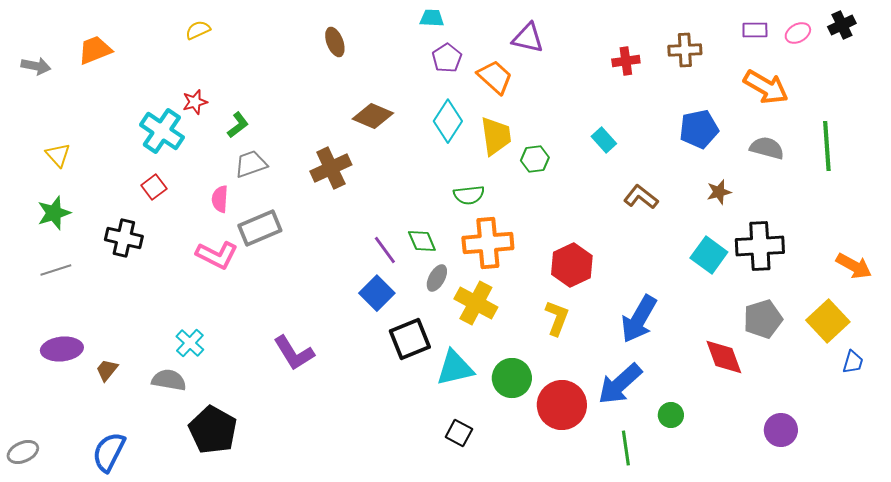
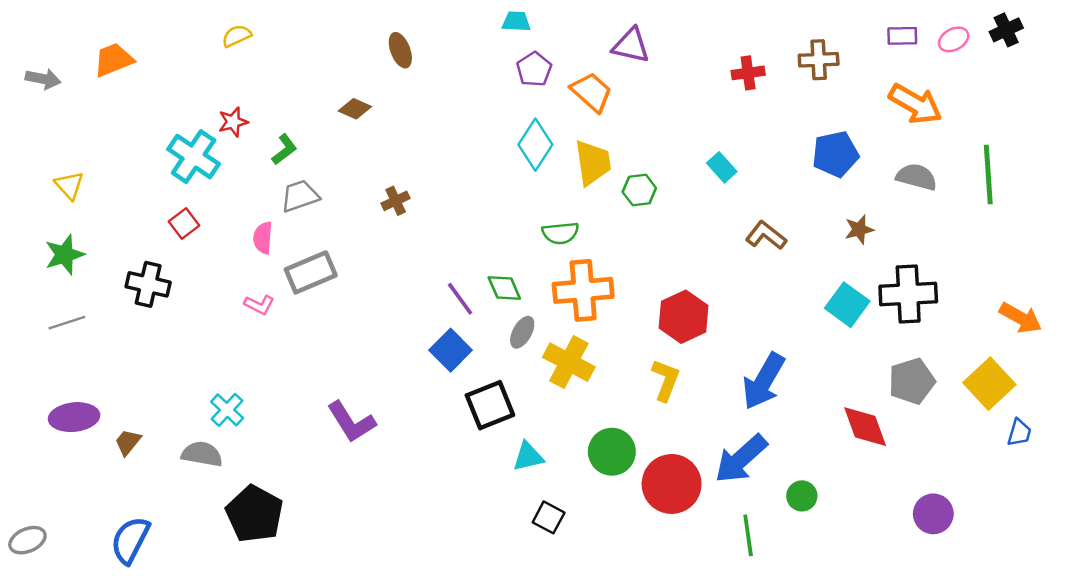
brown diamond: (373, 116) -> (355, 109), moved, size x0.7
brown cross: (331, 168) -> (396, 201), size x0.6
pink L-shape: (217, 255) -> (259, 305), size x0.6
cyan triangle: (455, 368) -> (528, 456), moved, size x0.7

